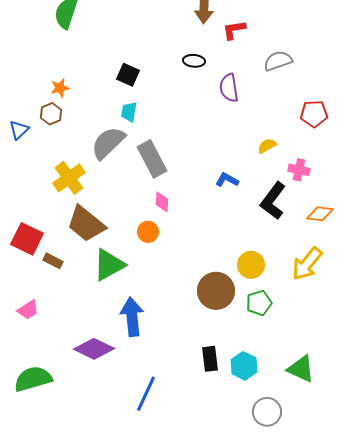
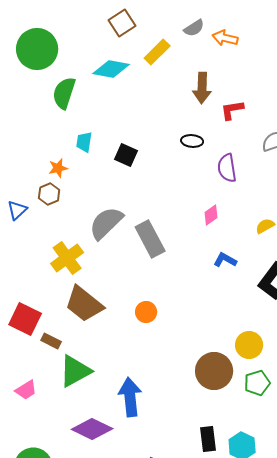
cyan trapezoid: (129, 112) -> (84, 142), moved
pink diamond: (162, 202) -> (211, 215), moved, turned 50
green triangle: (109, 265) -> (75, 371), moved

